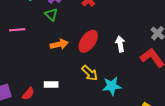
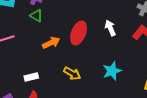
yellow arrow: (90, 73) -> (72, 73), moved
white rectangle: (51, 85) -> (31, 77), moved

